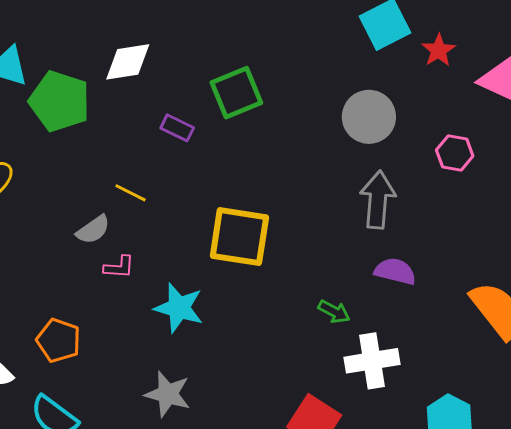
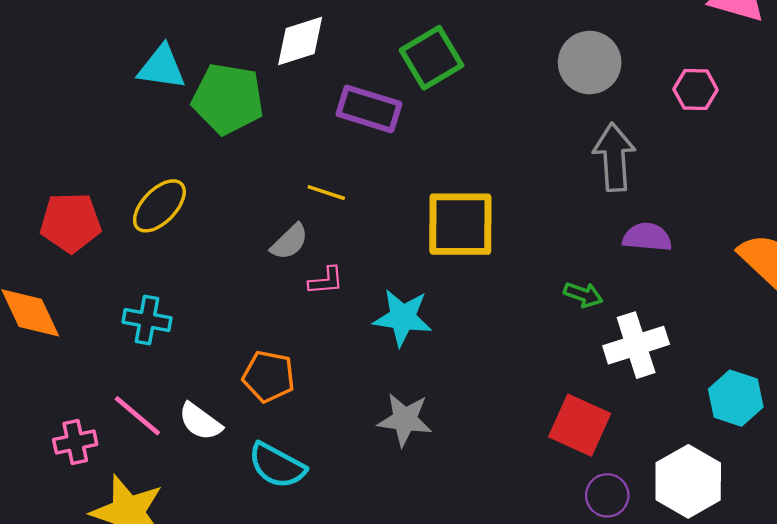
purple rectangle: (177, 128) -> (369, 109), size x1.6

